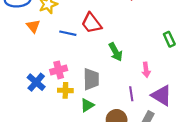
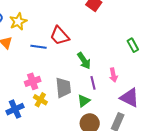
blue cross: (36, 82) -> (15, 109), moved, turned 30
yellow cross: (65, 90) -> (40, 100), turned 32
purple line: (131, 94) -> (93, 83), moved
green triangle: (87, 105) -> (84, 101), moved

